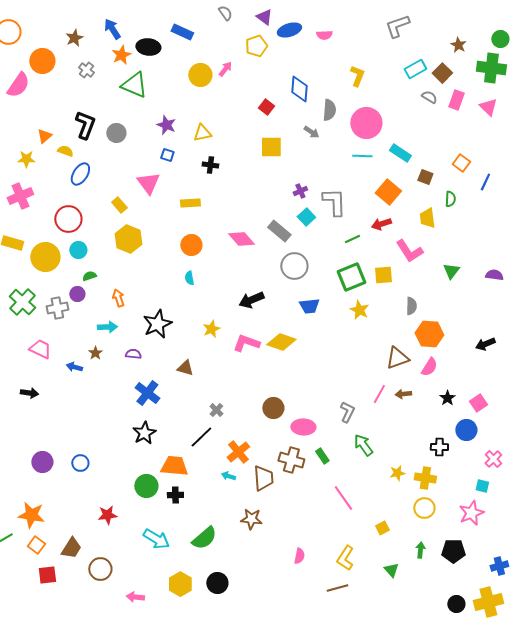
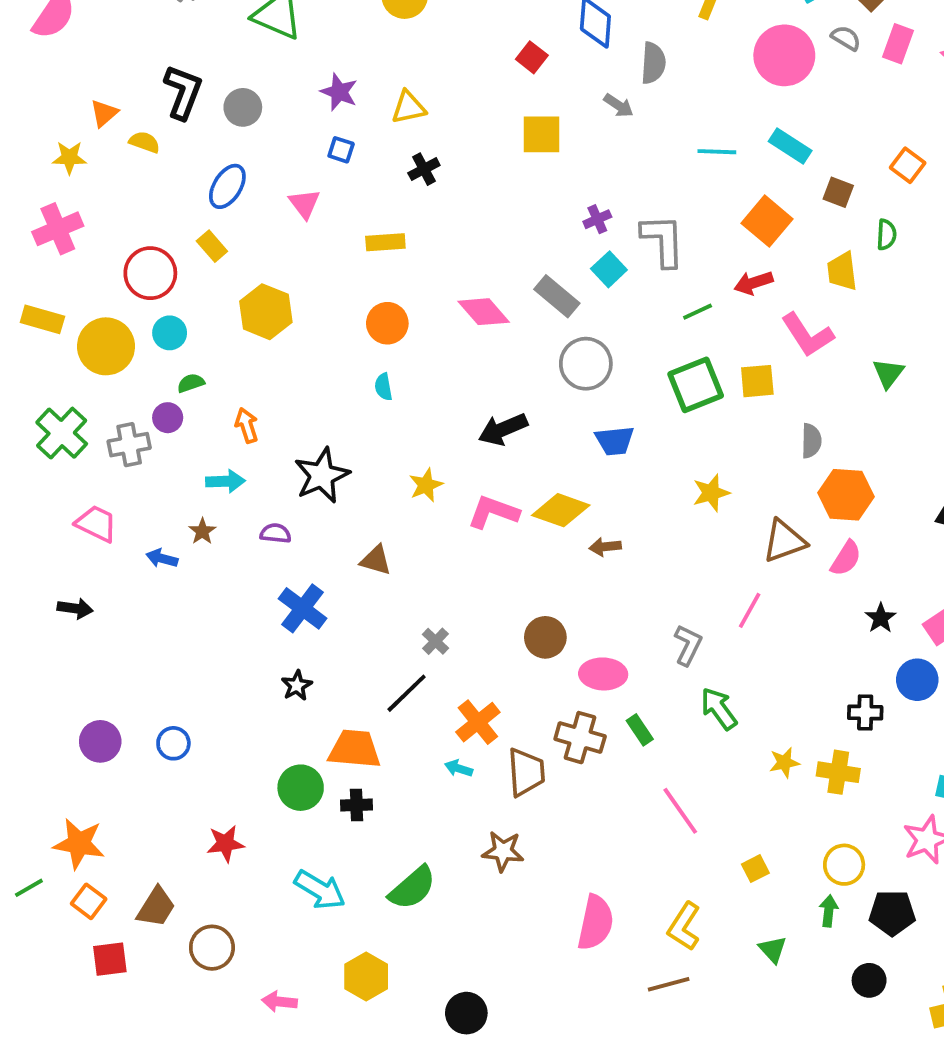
pink circle: (366, 123) -> (784, 55), moved
black cross: (210, 165) -> (424, 169), turned -35
blue ellipse: (80, 174) -> (227, 186), moved
pink triangle: (148, 183) -> (304, 204), size x0.7
yellow rectangle: (119, 205) -> (212, 246), moved
yellow star: (359, 310) -> (711, 493), moved, turned 30
brown arrow: (403, 394) -> (605, 547), moved
black star: (144, 433) -> (297, 686), size x0.7
yellow circle: (424, 508) -> (844, 865), moved
pink semicircle: (299, 556) -> (595, 923), size x1.8
black circle: (217, 583) -> (466, 1013), moved
black circle: (456, 604) -> (869, 980), moved

